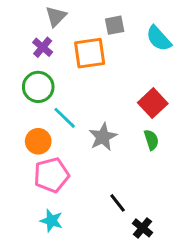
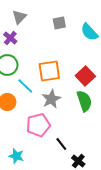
orange square: (90, 53) -> (49, 71), moved
green semicircle: (151, 140) -> (84, 101), size x1.5
pink pentagon: (51, 175) -> (38, 125), moved

